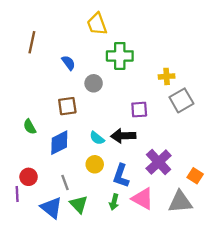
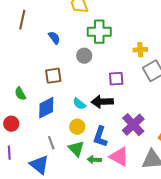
gray circle: (94, 83) -> (84, 56), moved
red circle: (29, 177) -> (11, 124), moved
green arrow: (114, 202) -> (94, 160), turned 80
green triangle: (79, 204) -> (76, 149), moved

